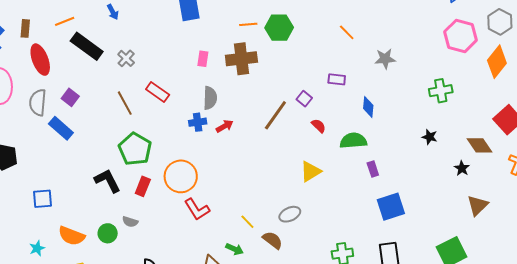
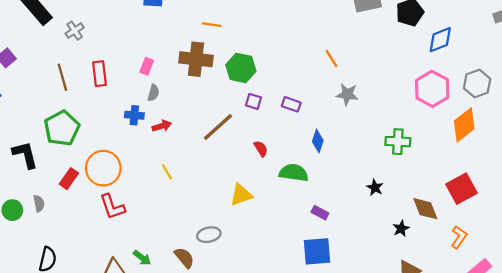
green hexagon: (279, 28) -> (241, 68), moved
orange line: (347, 32) -> (332, 59), moved
pink rectangle: (203, 59) -> (147, 66), moved
red rectangle: (158, 92) -> (100, 74), turned 35
gray semicircle: (210, 98) -> (153, 93), size x0.7
purple square: (304, 99) -> (254, 101), moved, turned -35
purple rectangle: (373, 169) -> (320, 213), moved, turned -56
red rectangle: (143, 186) -> (69, 179), moved
gray semicircle: (130, 222) -> (39, 203), turned -133
yellow line: (247, 222) -> (167, 172), moved

